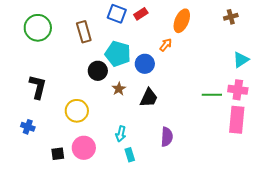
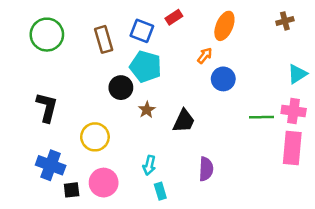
blue square: (117, 14) -> (142, 31), moved
blue circle: (145, 64) -> (223, 79), moved
blue cross: (28, 127) -> (51, 165), moved, size x1.6

